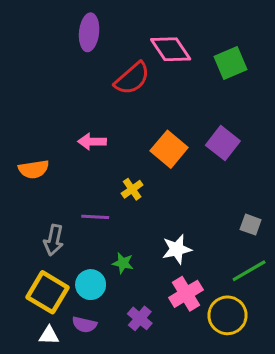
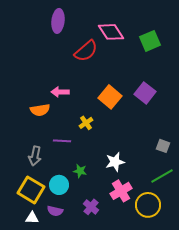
orange semicircle: (34, 169) -> (40, 110), moved

